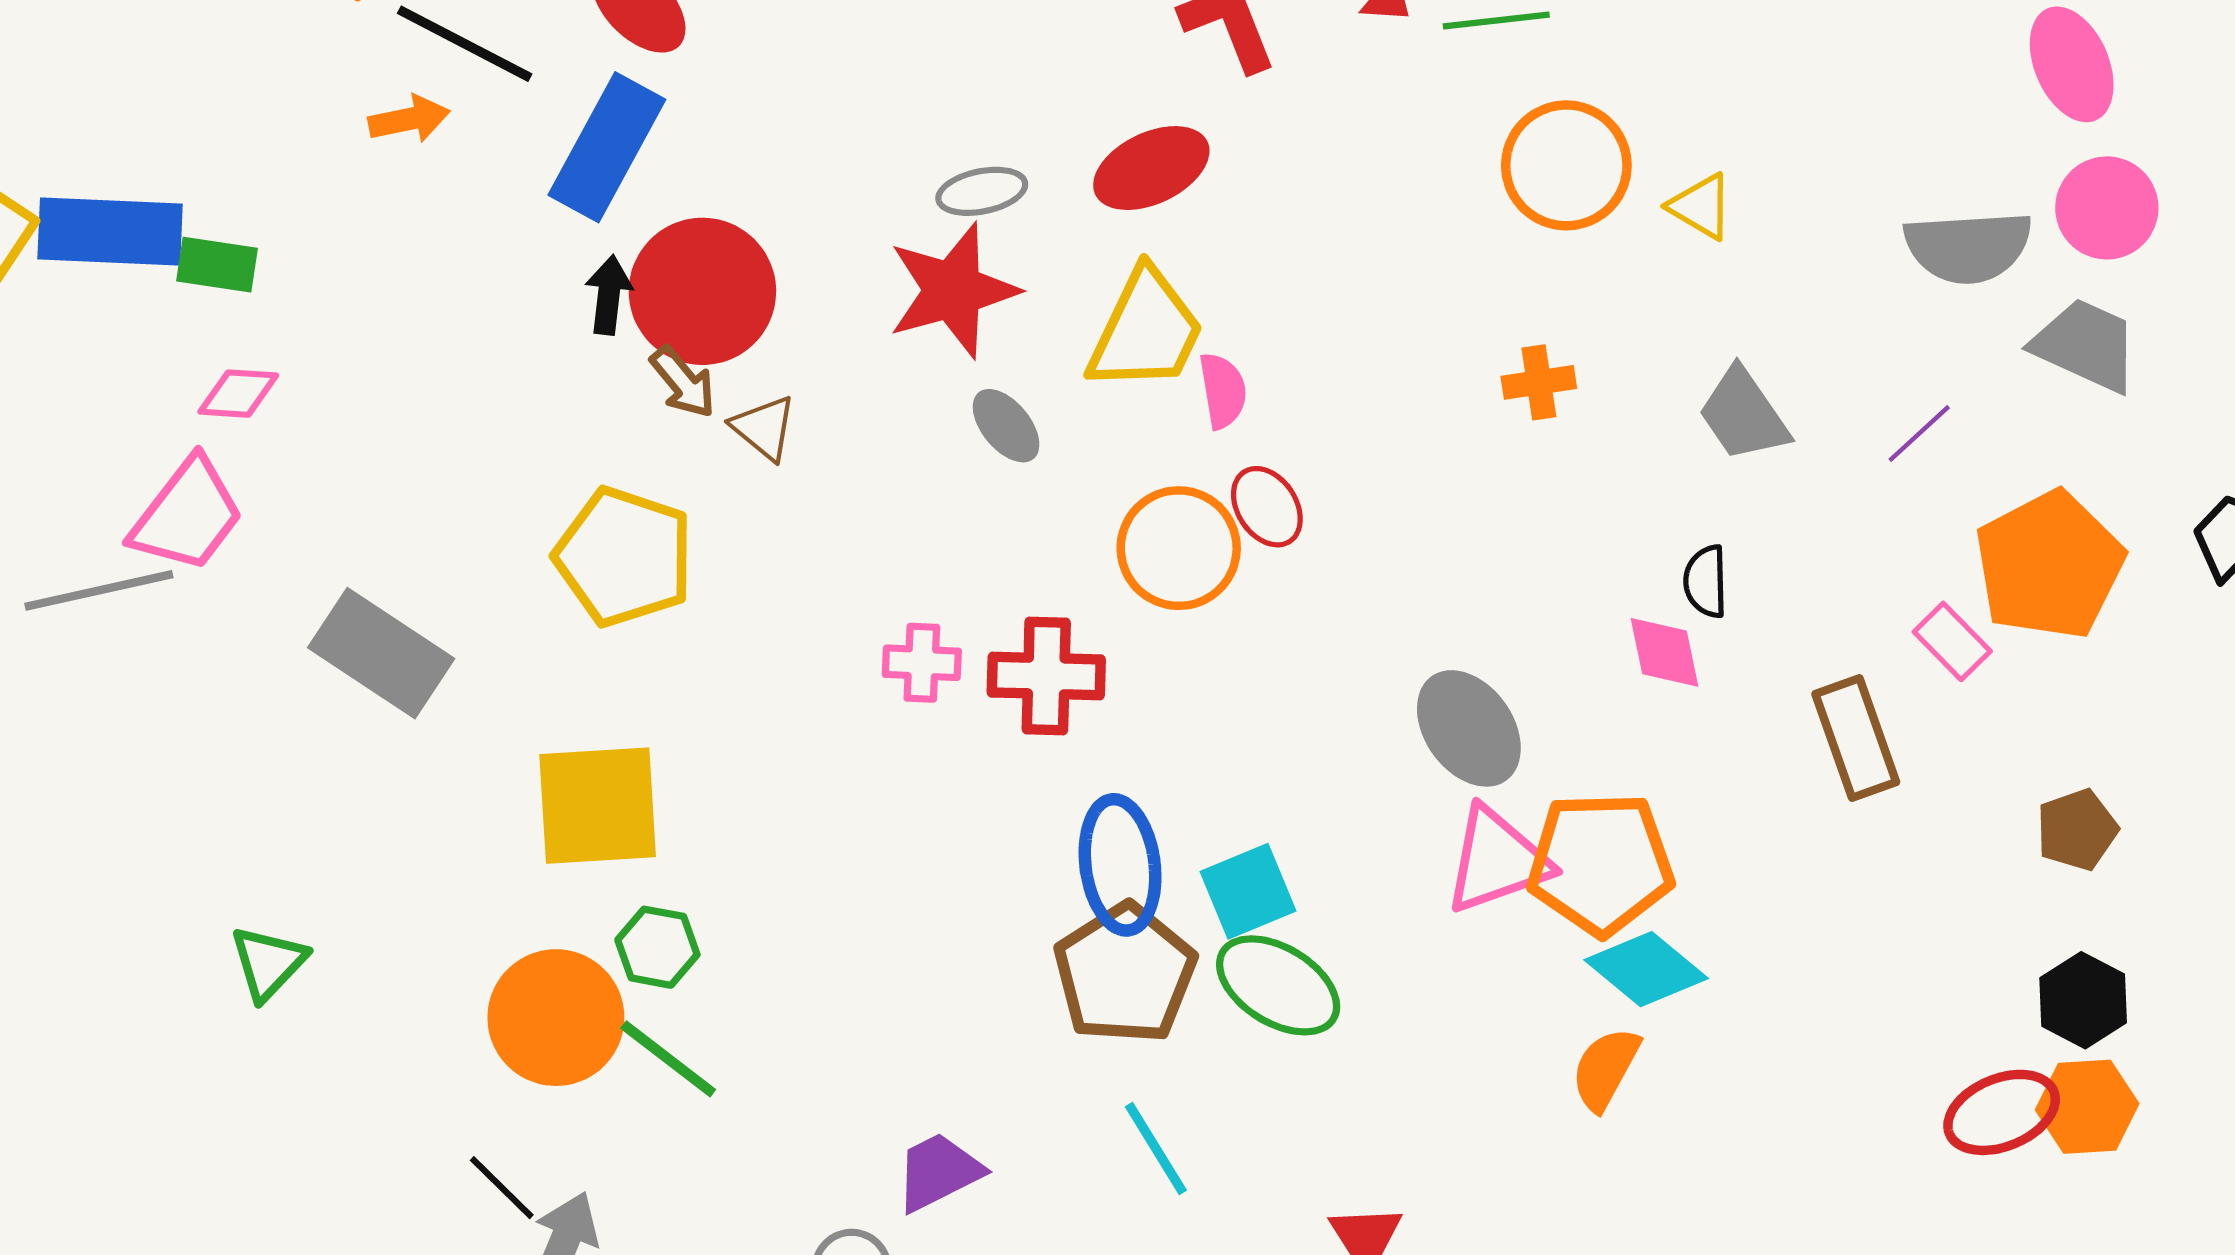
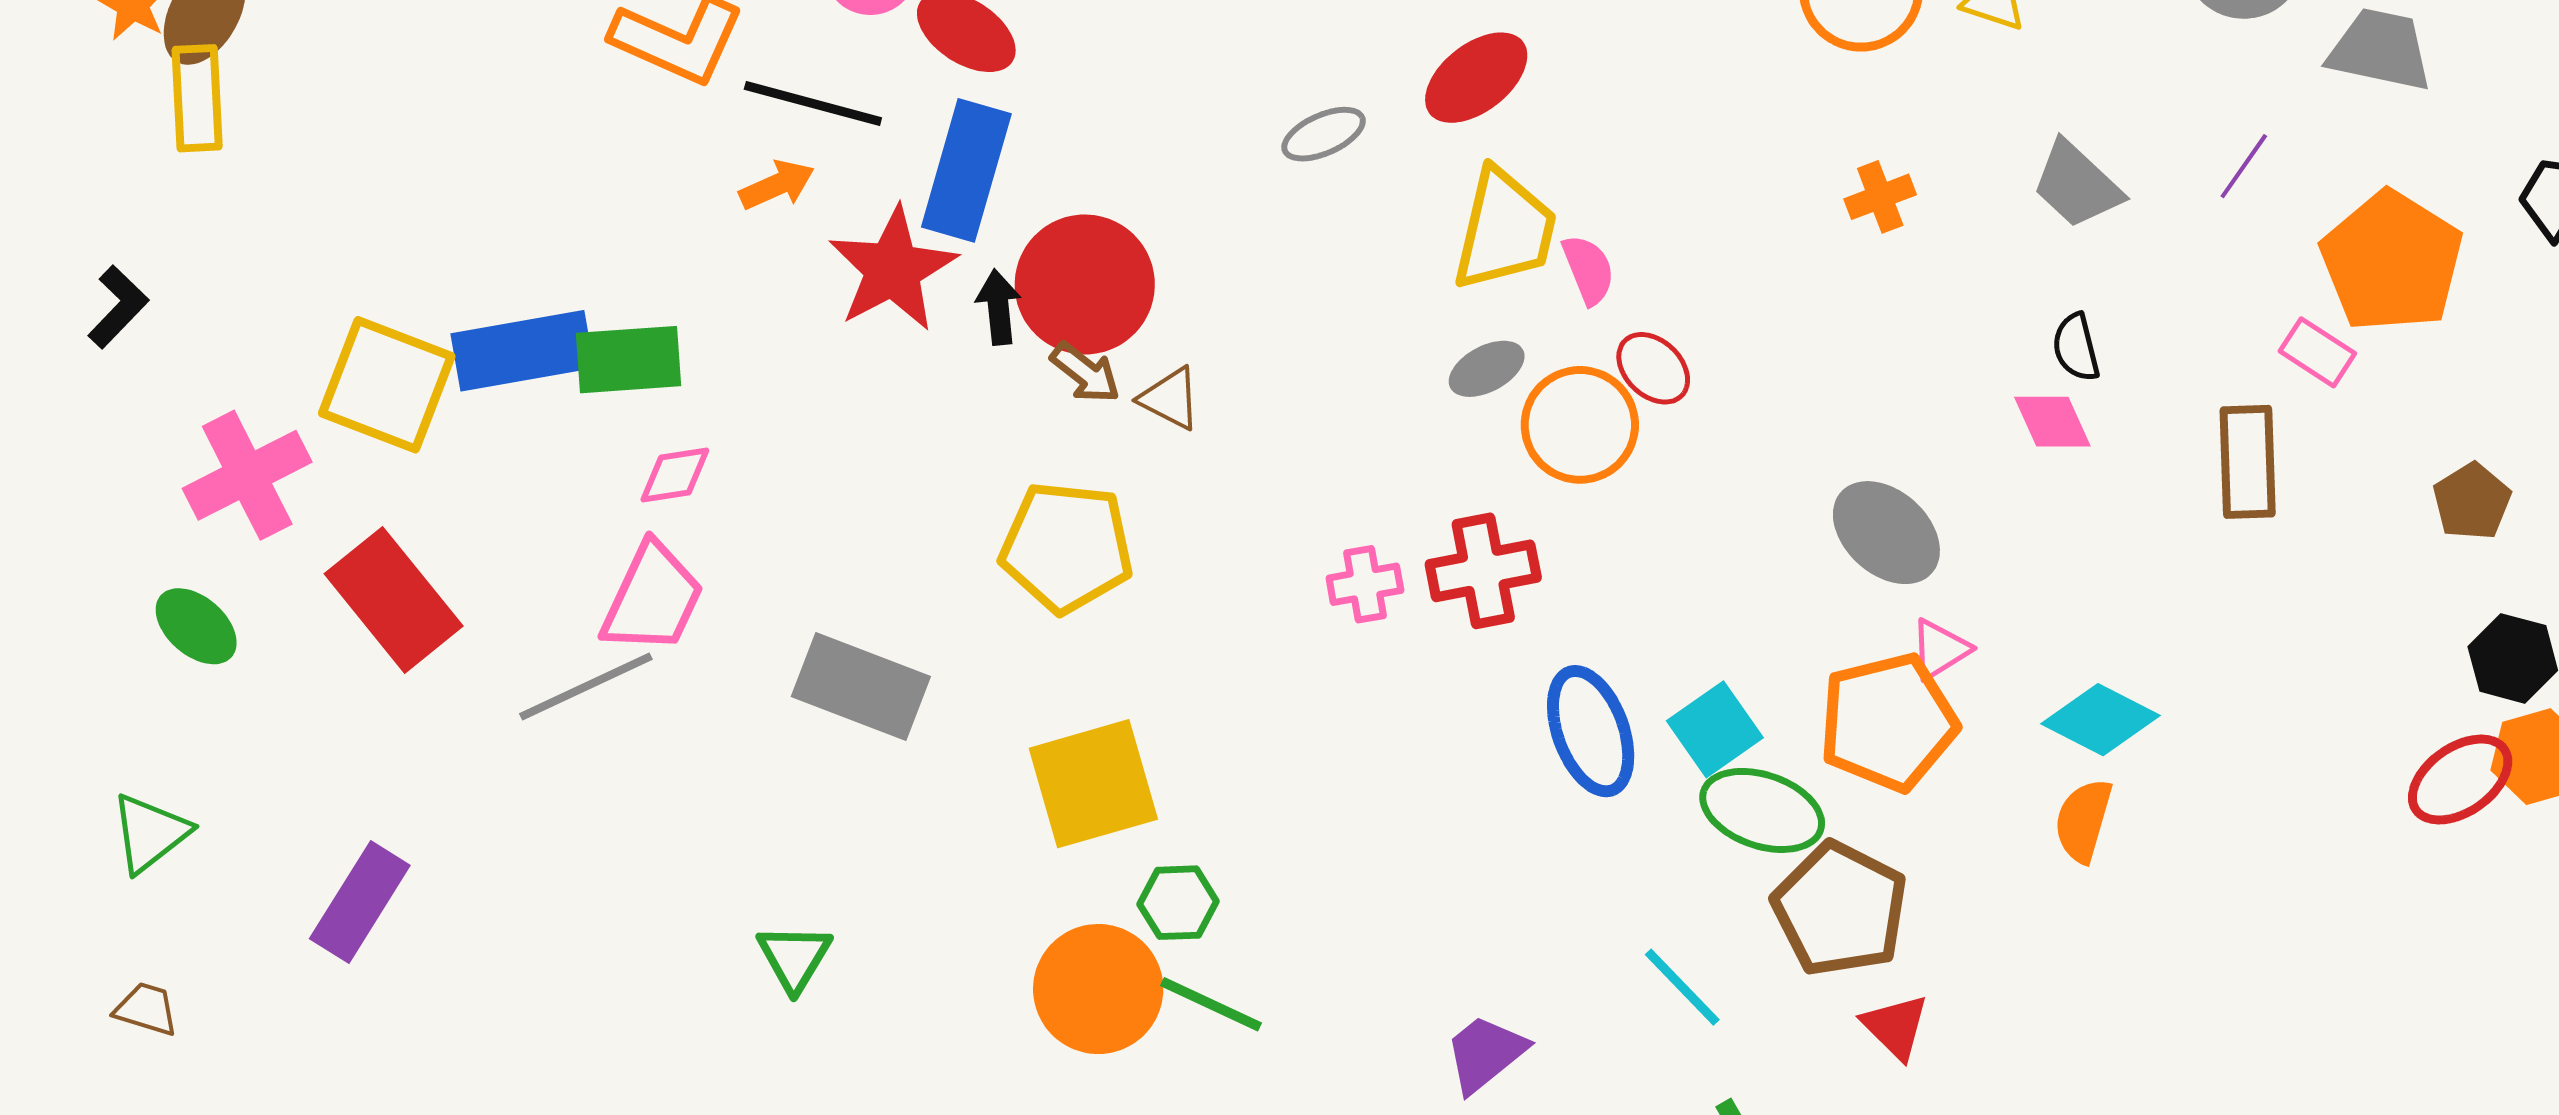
green rectangle: (217, 265) -> (629, 360), size x1.4
red star: (953, 290) -> (893, 269), moved
gray ellipse: (1006, 426) -> (1487, 369), moved, turned -66
brown rectangle: (1856, 738) -> (2248, 462), turned 30
pink triangle: (1497, 860) -> (1940, 649), size x0.6
orange pentagon: (1601, 863) -> (1888, 722), moved
green triangle: (268, 963) -> (794, 957), moved
brown pentagon: (1125, 974) -> (1840, 909), moved

